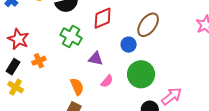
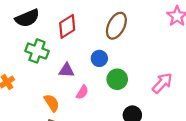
blue circle: (129, 45) -> (99, 58), moved
green circle: (141, 74) -> (117, 79), size x0.7
pink arrow: (172, 96) -> (162, 83), moved

